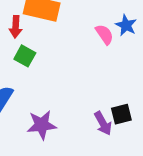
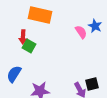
red arrow: (16, 27) -> (23, 37), moved

